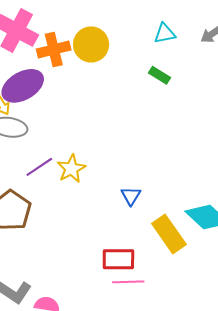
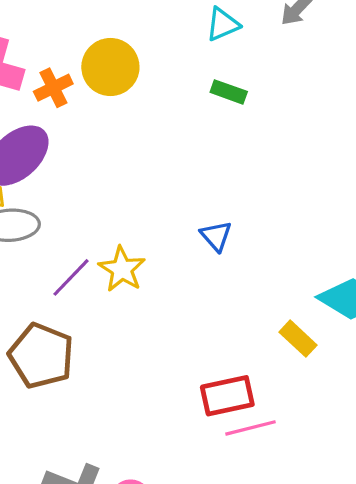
orange cross: (54, 49) -> (53, 88), size x0.7
blue triangle: (131, 196) -> (216, 236), moved
yellow rectangle: (169, 234) -> (298, 339), size x0.6

